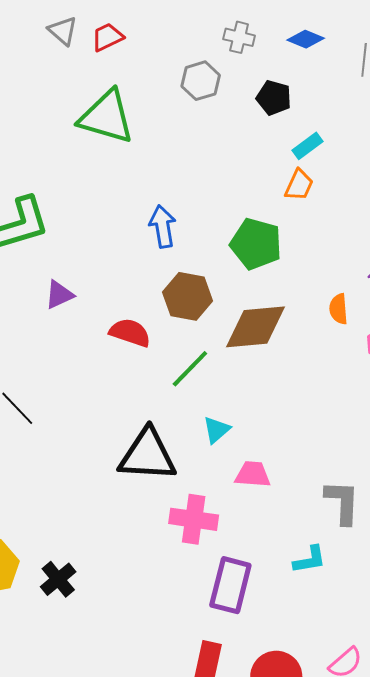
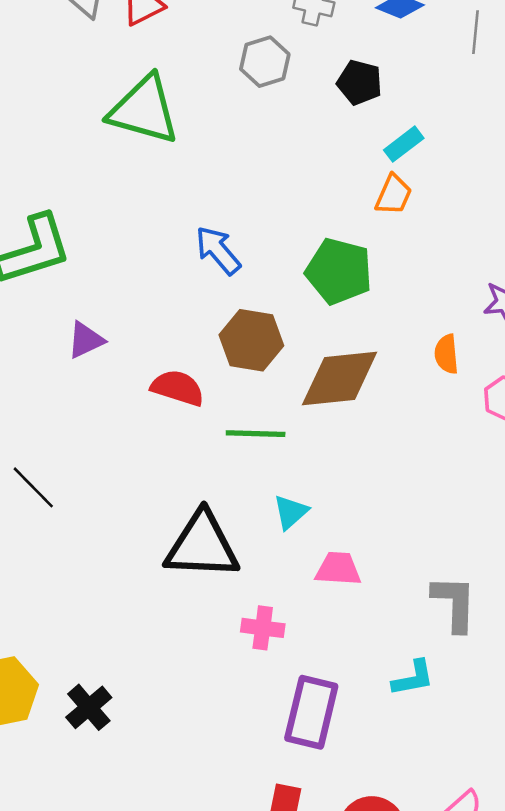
blue arrow: (163, 226) -> (218, 250), turned -30
green line: (190, 369) -> (256, 434), turned 48
pink cross: (194, 519) -> (263, 628), size x0.7

